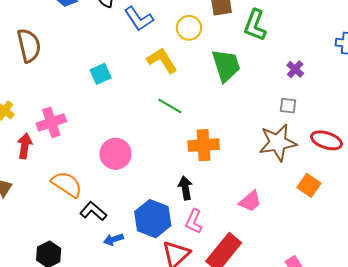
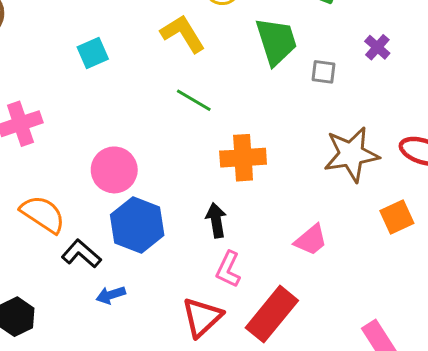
gray square: (288, 106) -> (324, 72), moved
orange square: (309, 185) -> (397, 217), turned 30
blue hexagon: (153, 219) -> (137, 225), moved

